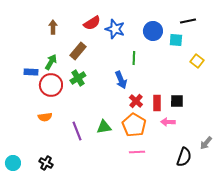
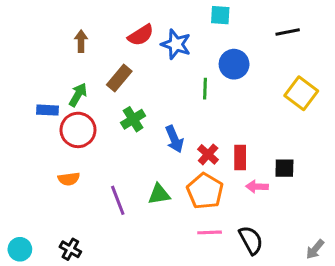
blue circle: (153, 31) -> (234, 64), moved
cyan square: (176, 40) -> (220, 15), moved
yellow square: (197, 61) -> (301, 93), size x1.5
green cross: (78, 78) -> (133, 119), moved
blue arrow: (121, 80) -> (174, 139), moved
black square: (177, 101) -> (284, 168), moved
gray arrow: (206, 143) -> (315, 249), moved
black semicircle: (184, 157) -> (251, 240), moved, turned -48

